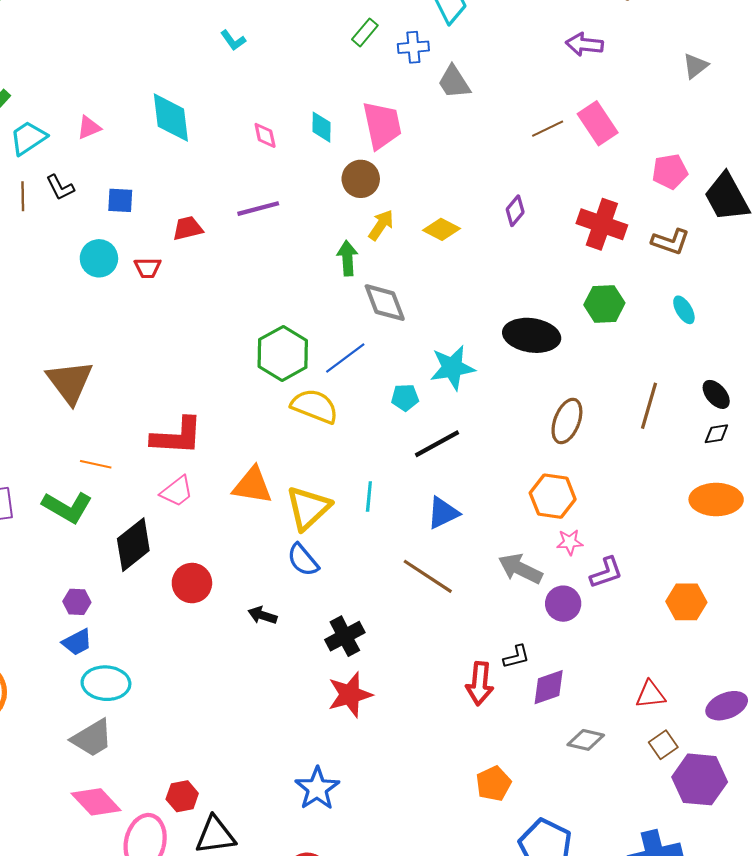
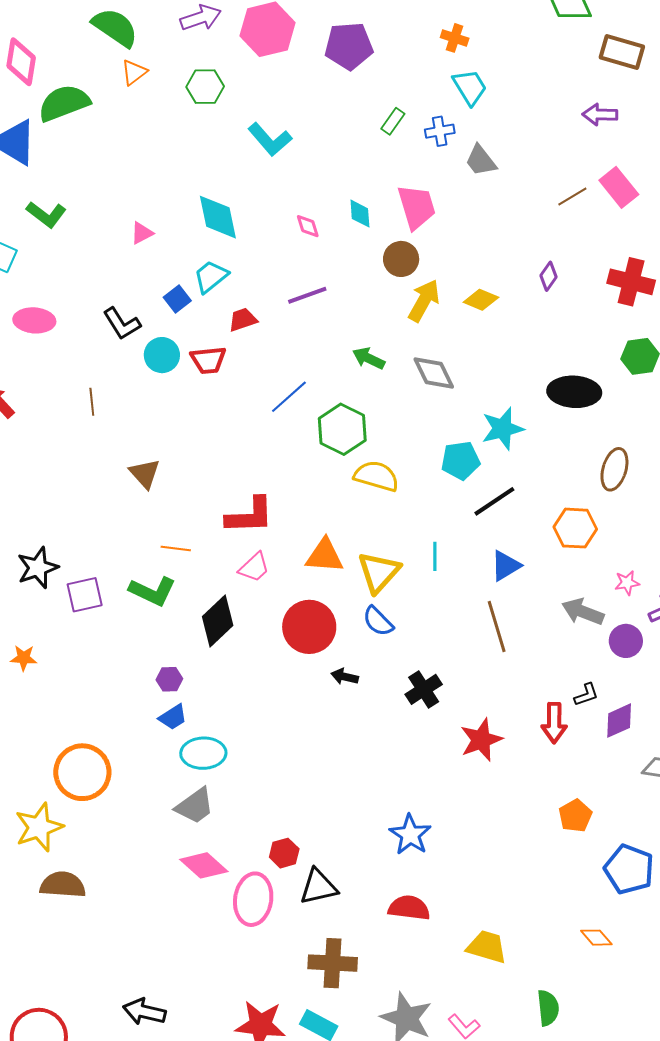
cyan L-shape: (233, 40) -> (270, 139), size x1.8
cyan trapezoid: (28, 138) -> (211, 277), moved
black L-shape: (60, 187) -> (122, 324), moved, size x1.4
brown line: (23, 196) -> (92, 402), moved
blue square: (120, 200) -> (177, 299), turned -36
yellow arrow: (381, 225) -> (424, 301), size x1.4
green arrow: (347, 258) -> (369, 358), moved, turned -56
red trapezoid: (148, 268) -> (208, 360), size x1.4
blue line: (345, 358) -> (289, 397), moved
brown triangle: (70, 382) -> (145, 473), size x0.7
cyan pentagon: (405, 397) -> (461, 460), size x1.5
orange hexagon: (553, 496) -> (575, 528), moved
brown line: (428, 576) -> (497, 626), turned 45
red circle: (192, 583) -> (309, 627), moved, size x1.4
red star: (350, 695) -> (481, 740), moved

